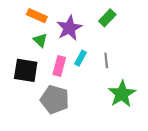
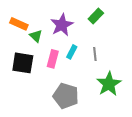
orange rectangle: (37, 16) -> (19, 24), moved
gray pentagon: (55, 99) -> (66, 96), moved

